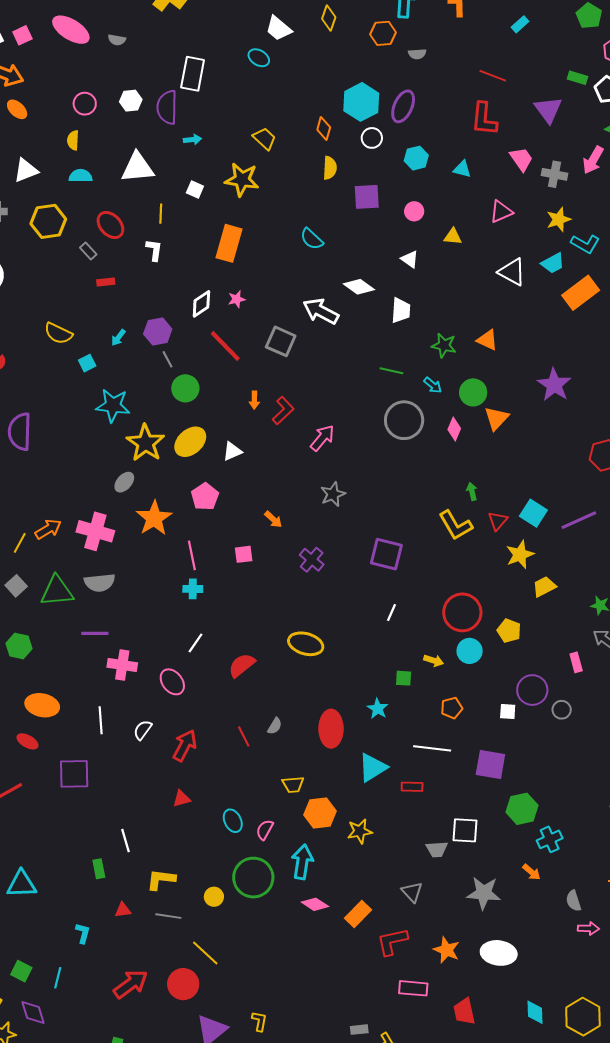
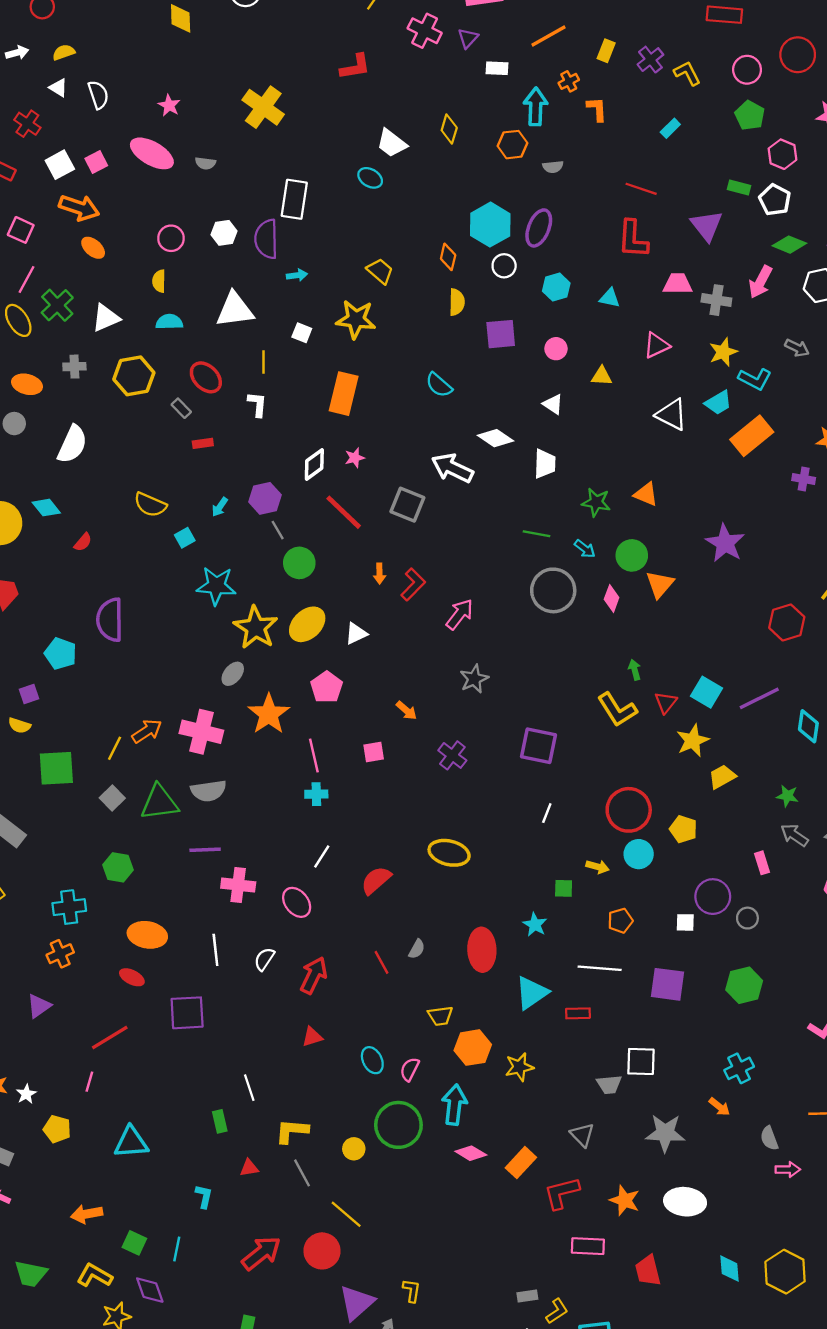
pink trapezoid: (521, 159) -> (678, 284), turned -52
green hexagon: (522, 809) -> (744, 985), moved
gray line: (168, 916) -> (302, 1173), turned 55

